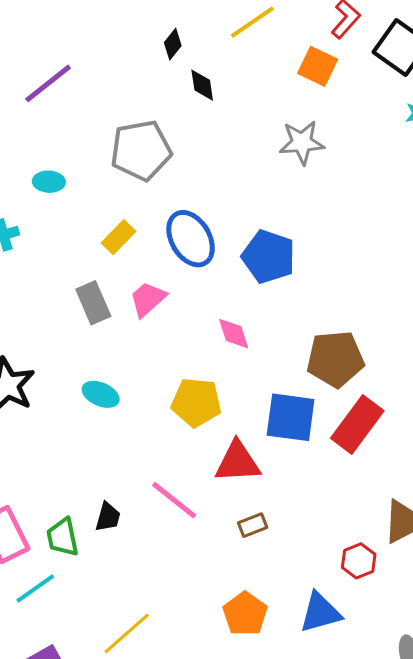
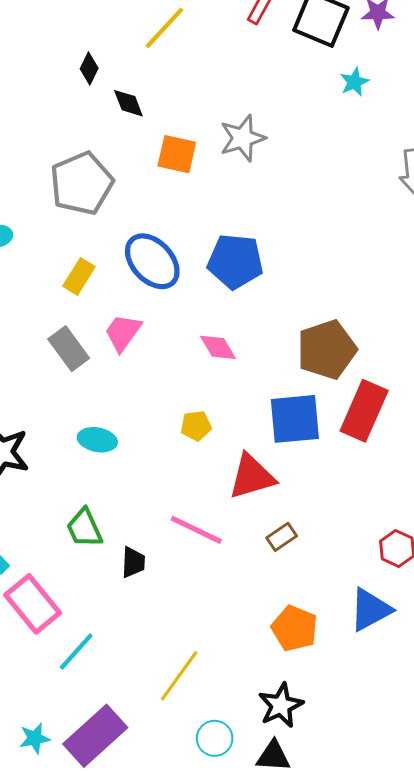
orange square: (318, 66) -> (177, 154), moved
yellow pentagon: (196, 402) -> (196, 426), size x0.6
green trapezoid: (63, 537) -> (84, 528), moved

